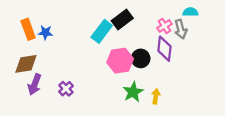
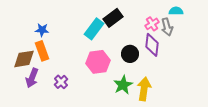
orange rectangle: (28, 29) -> (42, 51), moved
pink hexagon: (120, 61) -> (98, 62), moved
yellow arrow: (156, 96) -> (144, 89), size x1.6

